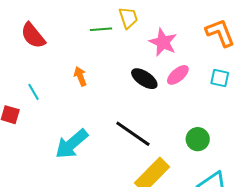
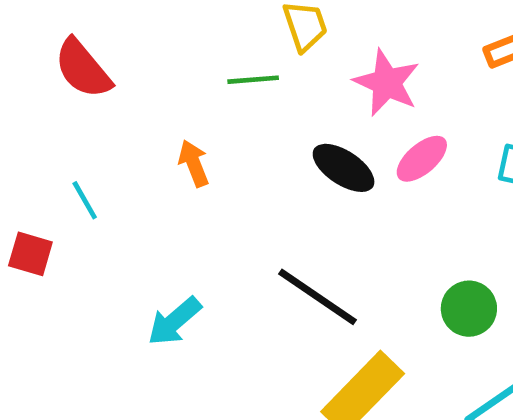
green line: (101, 29) -> (253, 80), moved
cyan arrow: (72, 144) -> (174, 321), size x0.7

